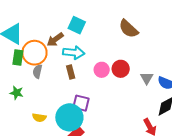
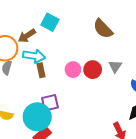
cyan arrow: (74, 53) -> (34, 56), moved
gray triangle: (147, 78) -> (115, 66), moved
purple square: (81, 103) -> (50, 103), turned -30

